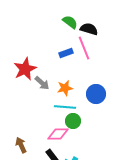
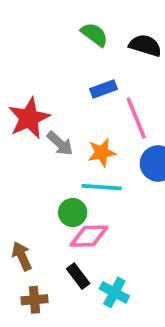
green semicircle: (70, 22) -> (94, 35), moved
pink line: (84, 48) -> (136, 118), moved
green circle: (73, 121) -> (73, 213), moved

